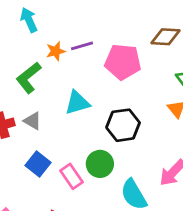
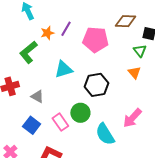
purple line: (82, 46) -> (66, 29), turned -42
gray triangle: (33, 121) -> (37, 96), moved
blue square: (38, 164) -> (32, 125), moved

